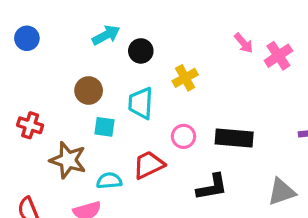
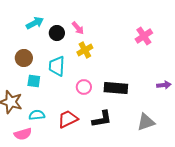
pink arrow: (244, 43) -> (78, 28), moved
red trapezoid: (149, 165) -> (68, 119), moved

